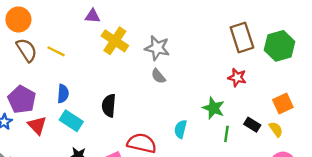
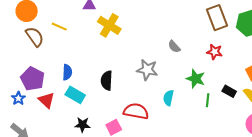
gray star: (157, 48) -> (147, 70), moved
yellow line: (56, 51) -> (59, 27), moved
gray semicircle: (158, 76) -> (174, 47), moved

